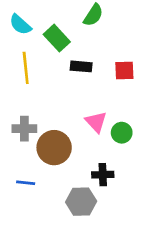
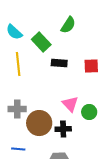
black cross: (103, 175) -> (63, 129), moved

